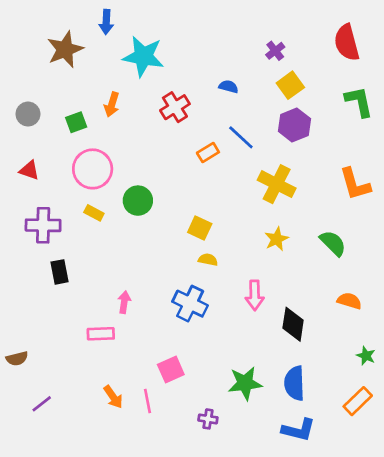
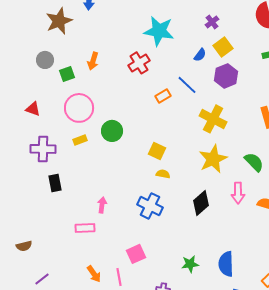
cyan star: (143, 56) -> (159, 31), moved
blue semicircle: (229, 87) -> (200, 55), moved, turned 112
gray circle: (28, 114) -> (45, 60), moved
yellow rectangle: (94, 213) -> (80, 140), turned -48
yellow star: (277, 239) -> (213, 159), size x1.6
pink arrow: (255, 295) -> (238, 193), moved
black diamond: (293, 324) -> (201, 203), moved, turned 40
green star: (245, 383) -> (190, 264), size x0.7

